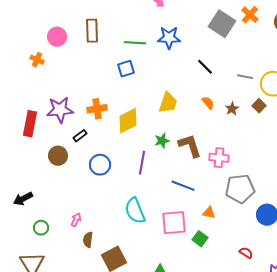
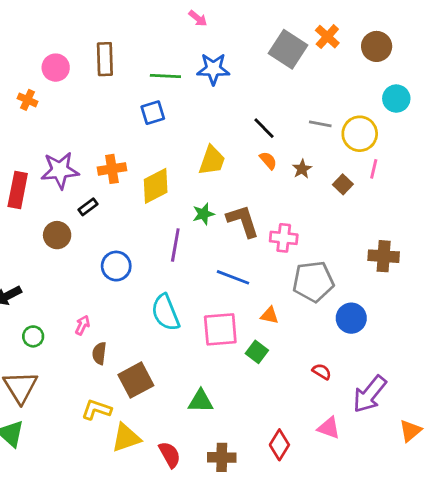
black line: (205, 67) -> (264, 128), moved
brown square: (259, 106) -> (343, 184), moved
blue circle: (100, 165) -> (116, 266), moved

